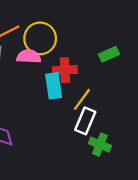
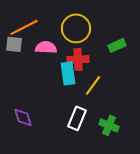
yellow circle: (40, 38) -> (76, 28), moved
white rectangle: (85, 121) -> (77, 118), moved

